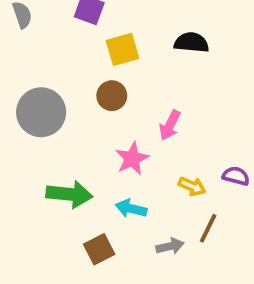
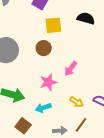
black semicircle: (191, 43) -> (86, 18), moved
cyan arrow: (131, 208) -> (43, 108), turned -42
brown square: (99, 249) -> (23, 126), turned -35

